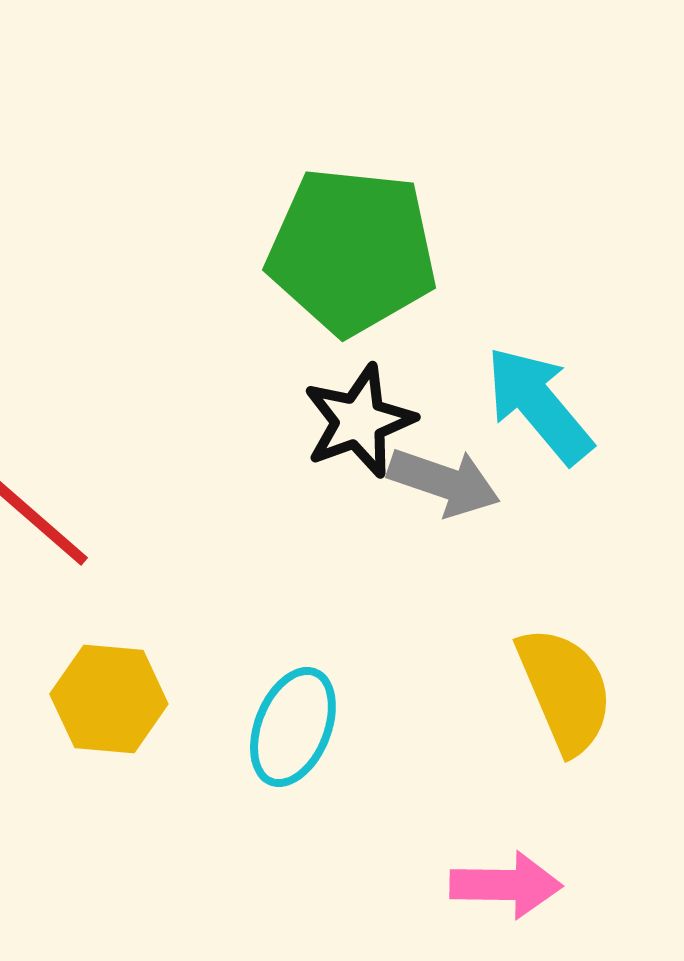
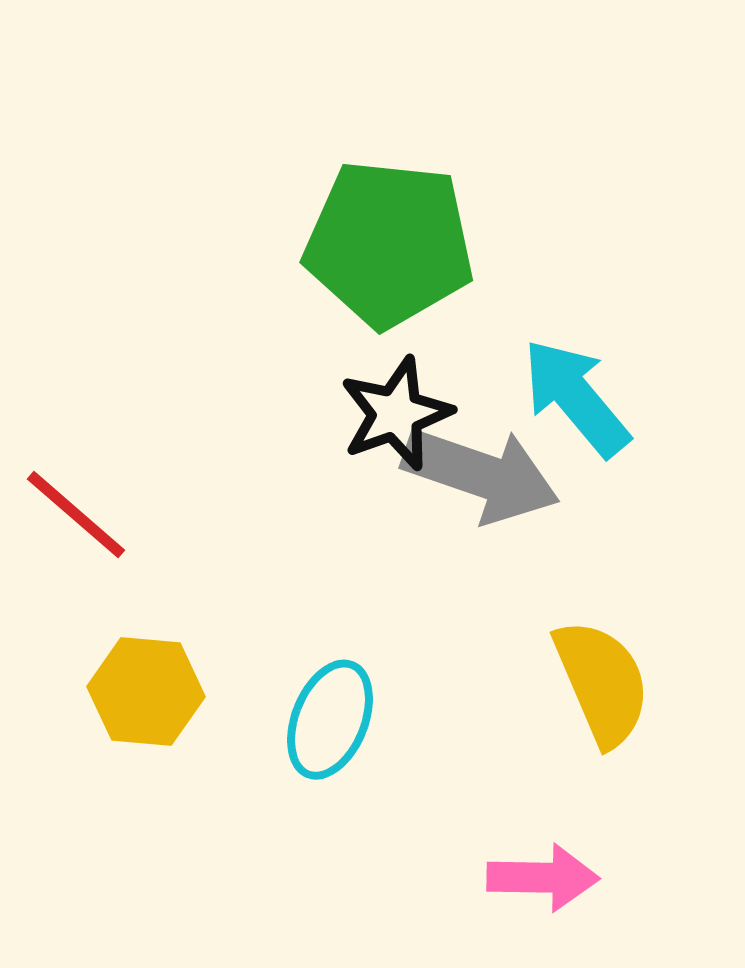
gray arrow: (444, 482) -> (481, 475), size x1.4

